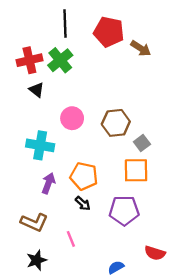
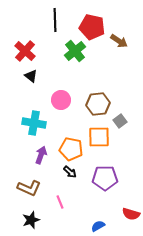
red cross: (29, 60) -> (25, 51), turned -35
green cross: (60, 60) -> (75, 51), moved
orange square: (136, 170) -> (99, 137), moved

